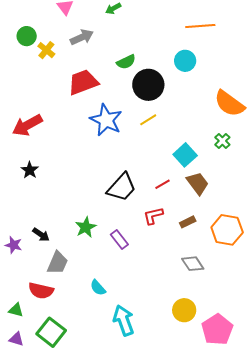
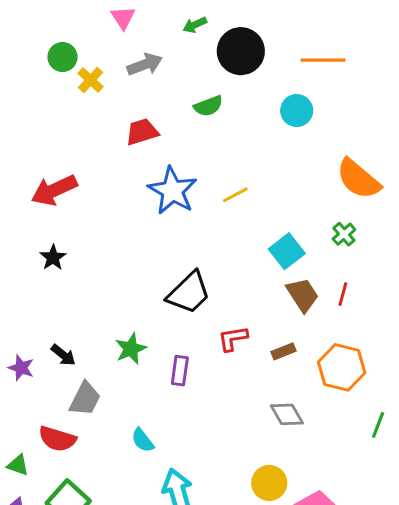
red trapezoid: (83, 82) -> (142, 132), size x0.7
black circle: (148, 85) -> (241, 51), moved
red line: (163, 184) -> (343, 294), moved, turned -49
purple rectangle: (119, 240) -> (180, 371), turned 42

